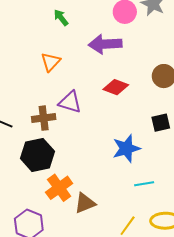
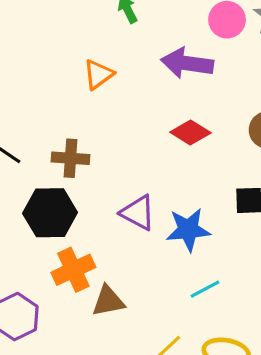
purple triangle: (70, 102) -> (138, 213), moved
cyan line: (144, 184) -> (205, 289), turned -30

